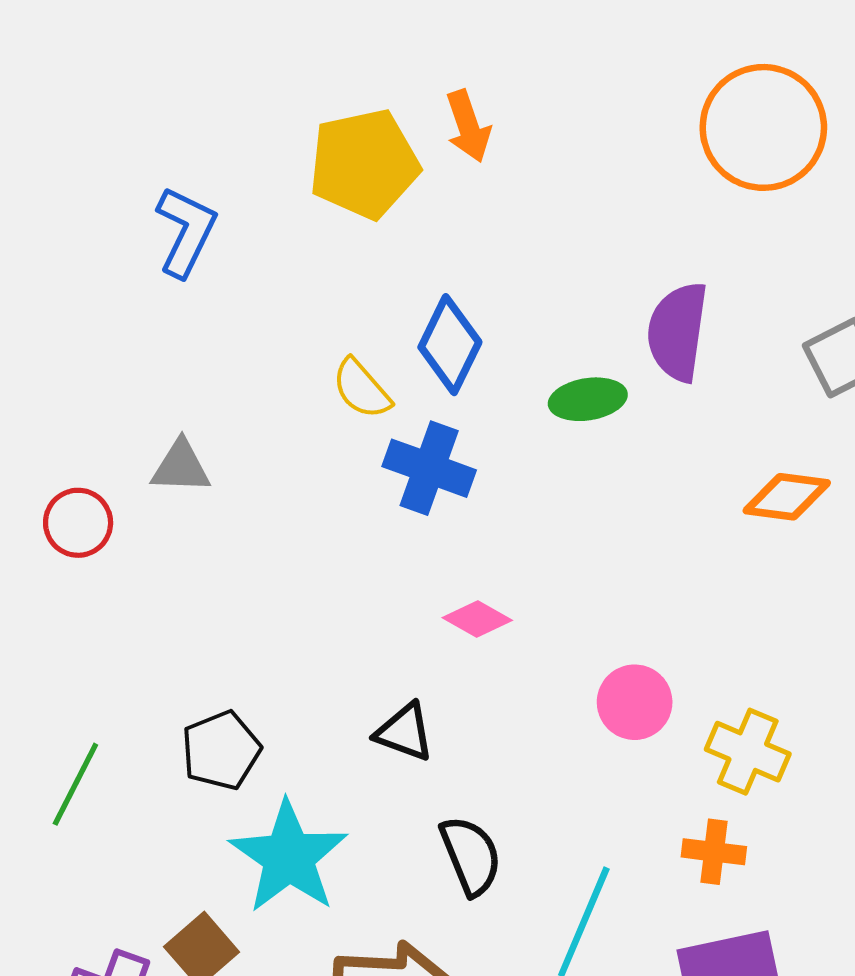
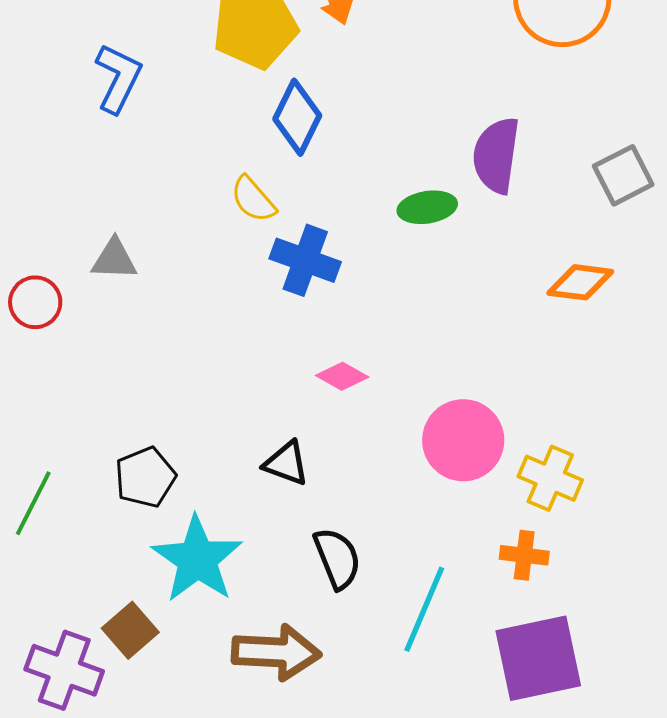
blue diamond: (450, 345) -> (297, 117), moved
pink circle: (635, 702) -> (463, 440), size x1.4

